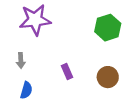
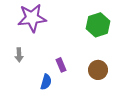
blue semicircle: (26, 90) -> (46, 82), moved

